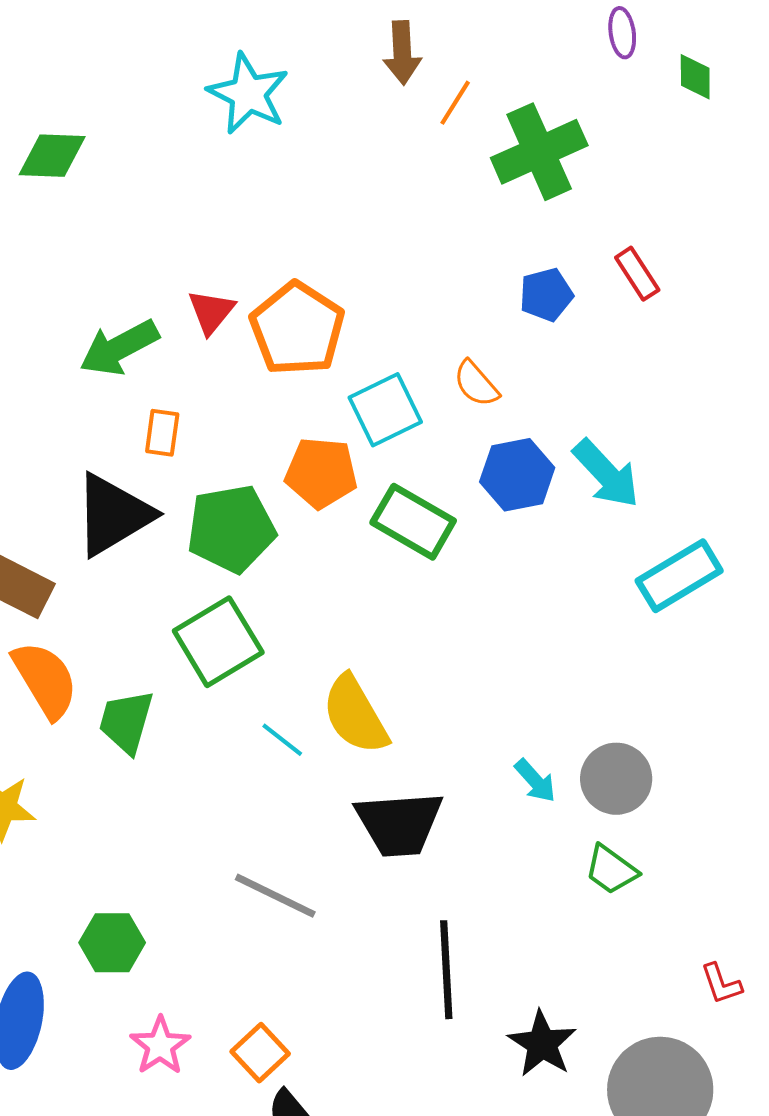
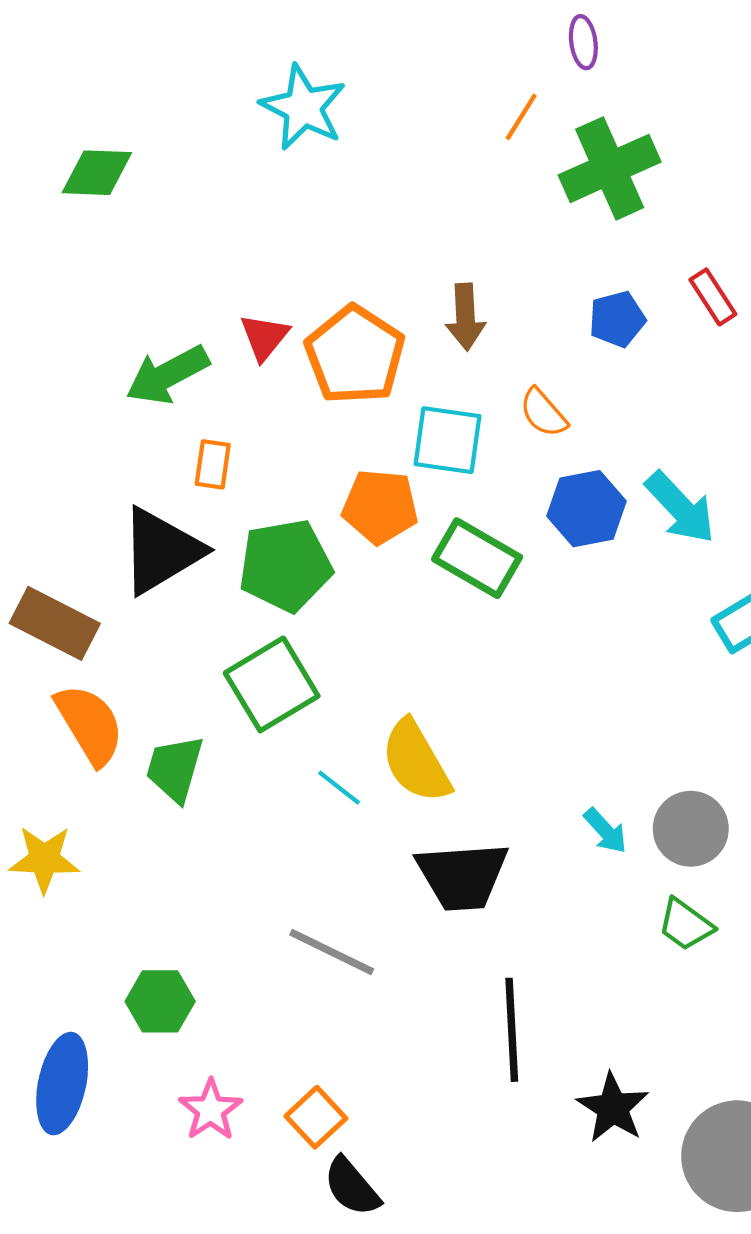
purple ellipse: (622, 33) -> (583, 42), moved
brown arrow: (402, 53) -> (465, 317), moved
cyan square: (385, 410) -> (448, 440), turned 34

